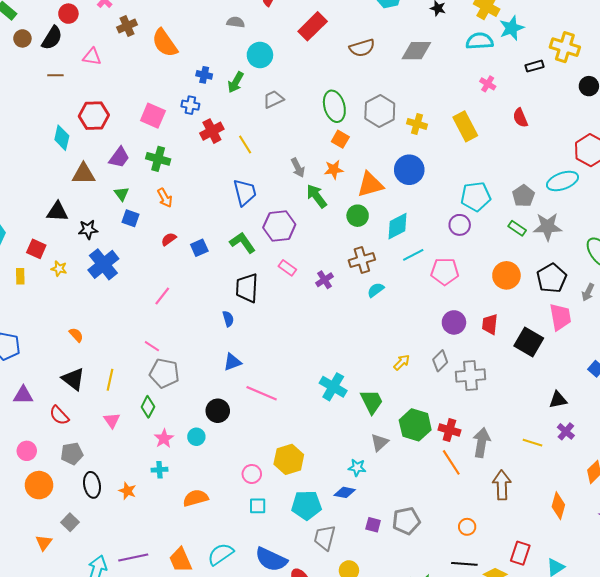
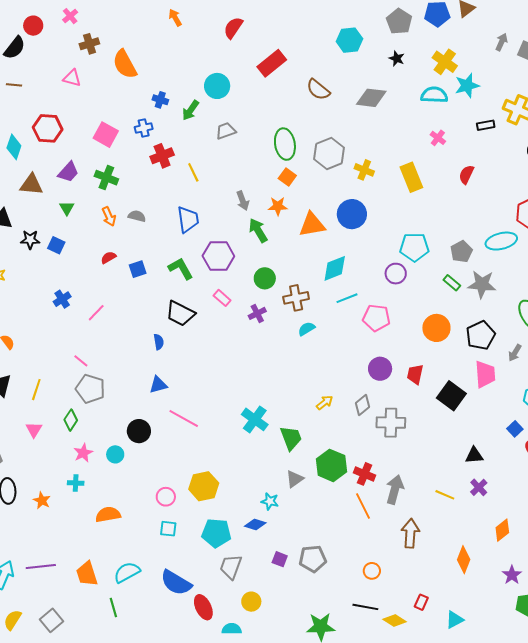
gray semicircle: (236, 22) -> (137, 216), moved
brown semicircle: (362, 48) -> (318, 90), turned 50
pink triangle: (92, 57) -> (72, 78), moved
blue cross: (190, 105) -> (144, 128), turned -30
red semicircle: (520, 118) -> (466, 175), turned 42
green circle: (358, 216) -> (265, 278), moved
blue square: (131, 218) -> (56, 245), moved
blue cross: (103, 264) -> (62, 299), moved, size x0.6
black trapezoid: (247, 288) -> (180, 314), turned -72
red rectangle: (520, 553) -> (421, 602), size x0.7

